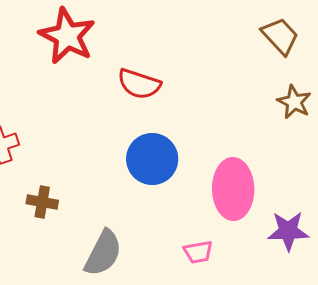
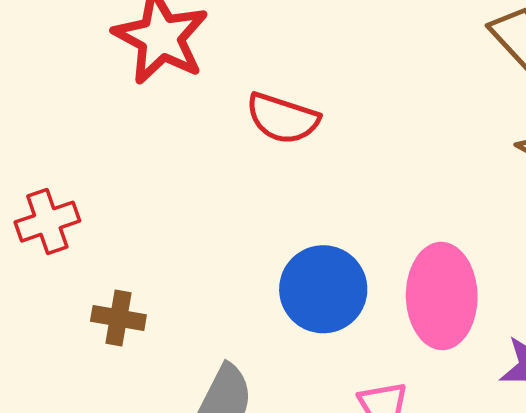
blue circle: (152, 159) -> (323, 289), moved

